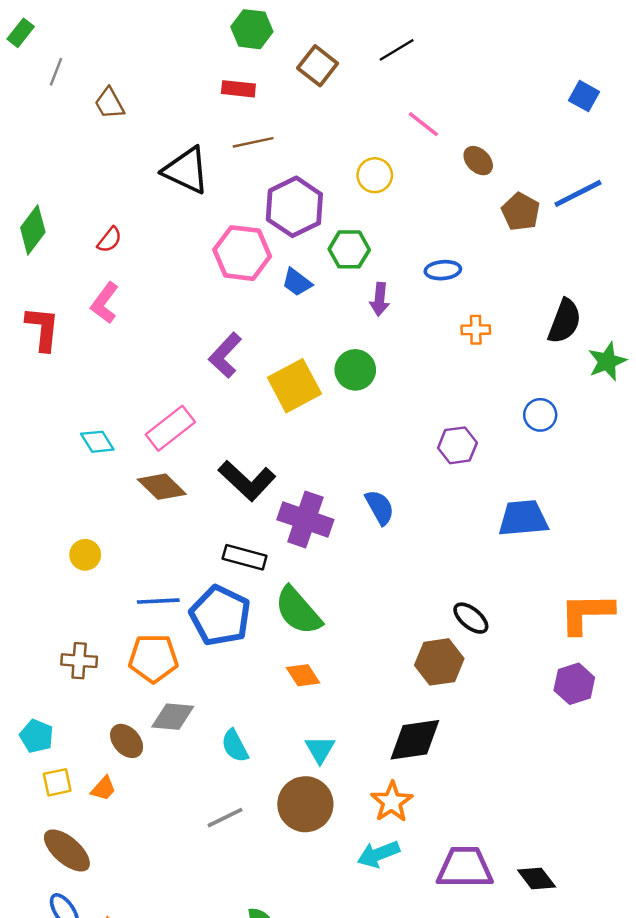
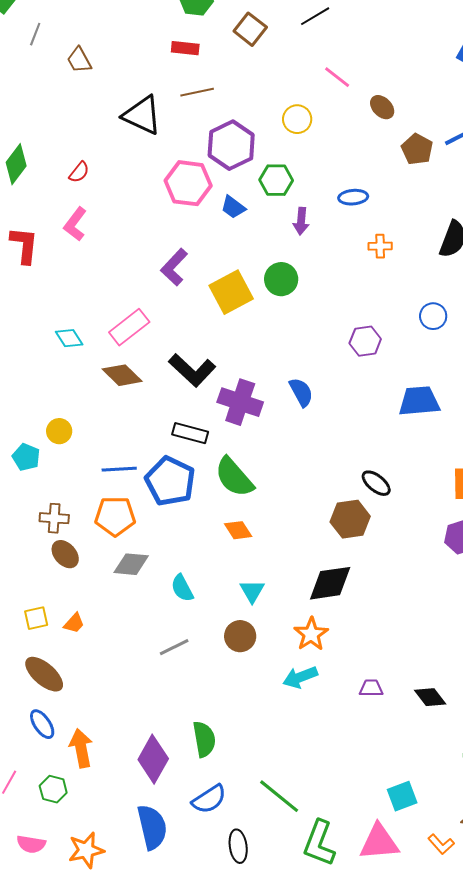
cyan pentagon: (37, 736) -> (26, 457), moved
brown ellipse: (127, 741) -> (65, 554), moved
brown circle: (305, 804) -> (240, 636), size x0.7
purple trapezoid: (465, 868) -> (371, 688), size x0.5

